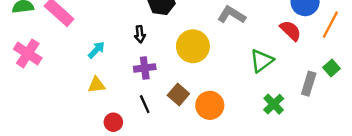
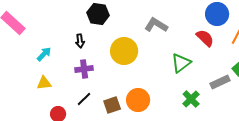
gray rectangle: (309, 84) -> (220, 82), turned 48
brown square: (178, 94) -> (112, 105), moved, turned 30
black line: (145, 104) -> (84, 99), turned 70

